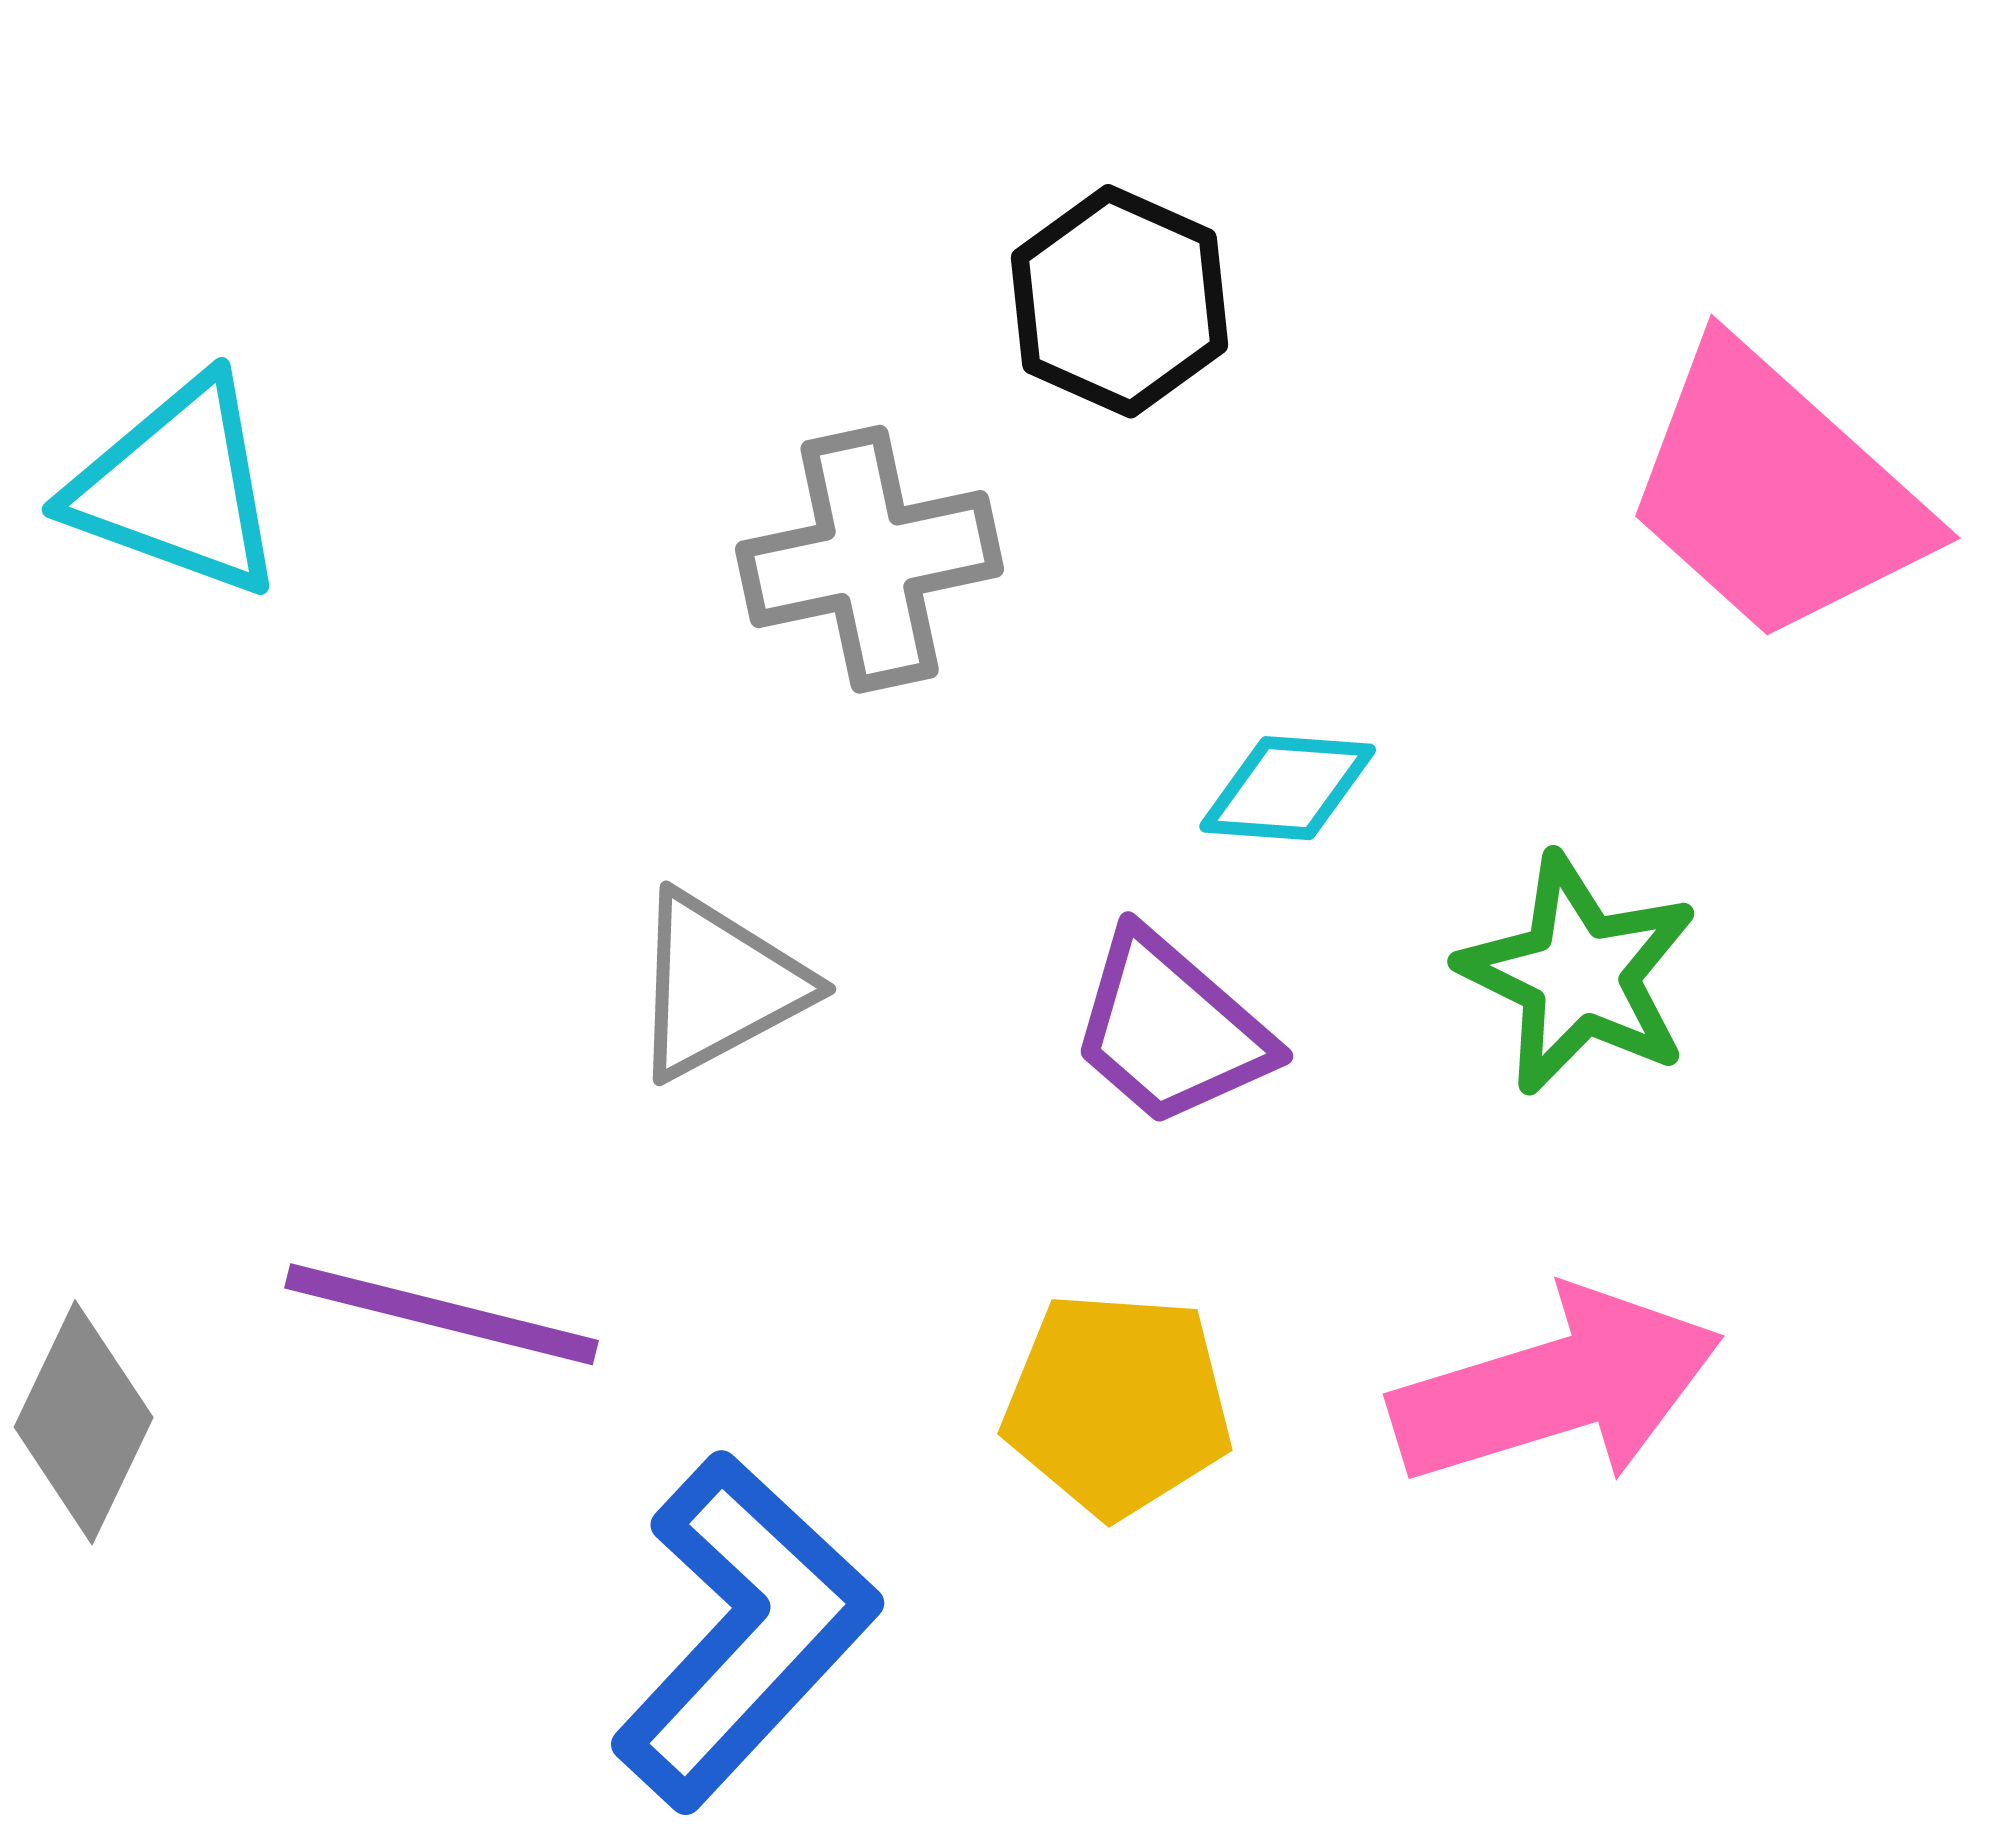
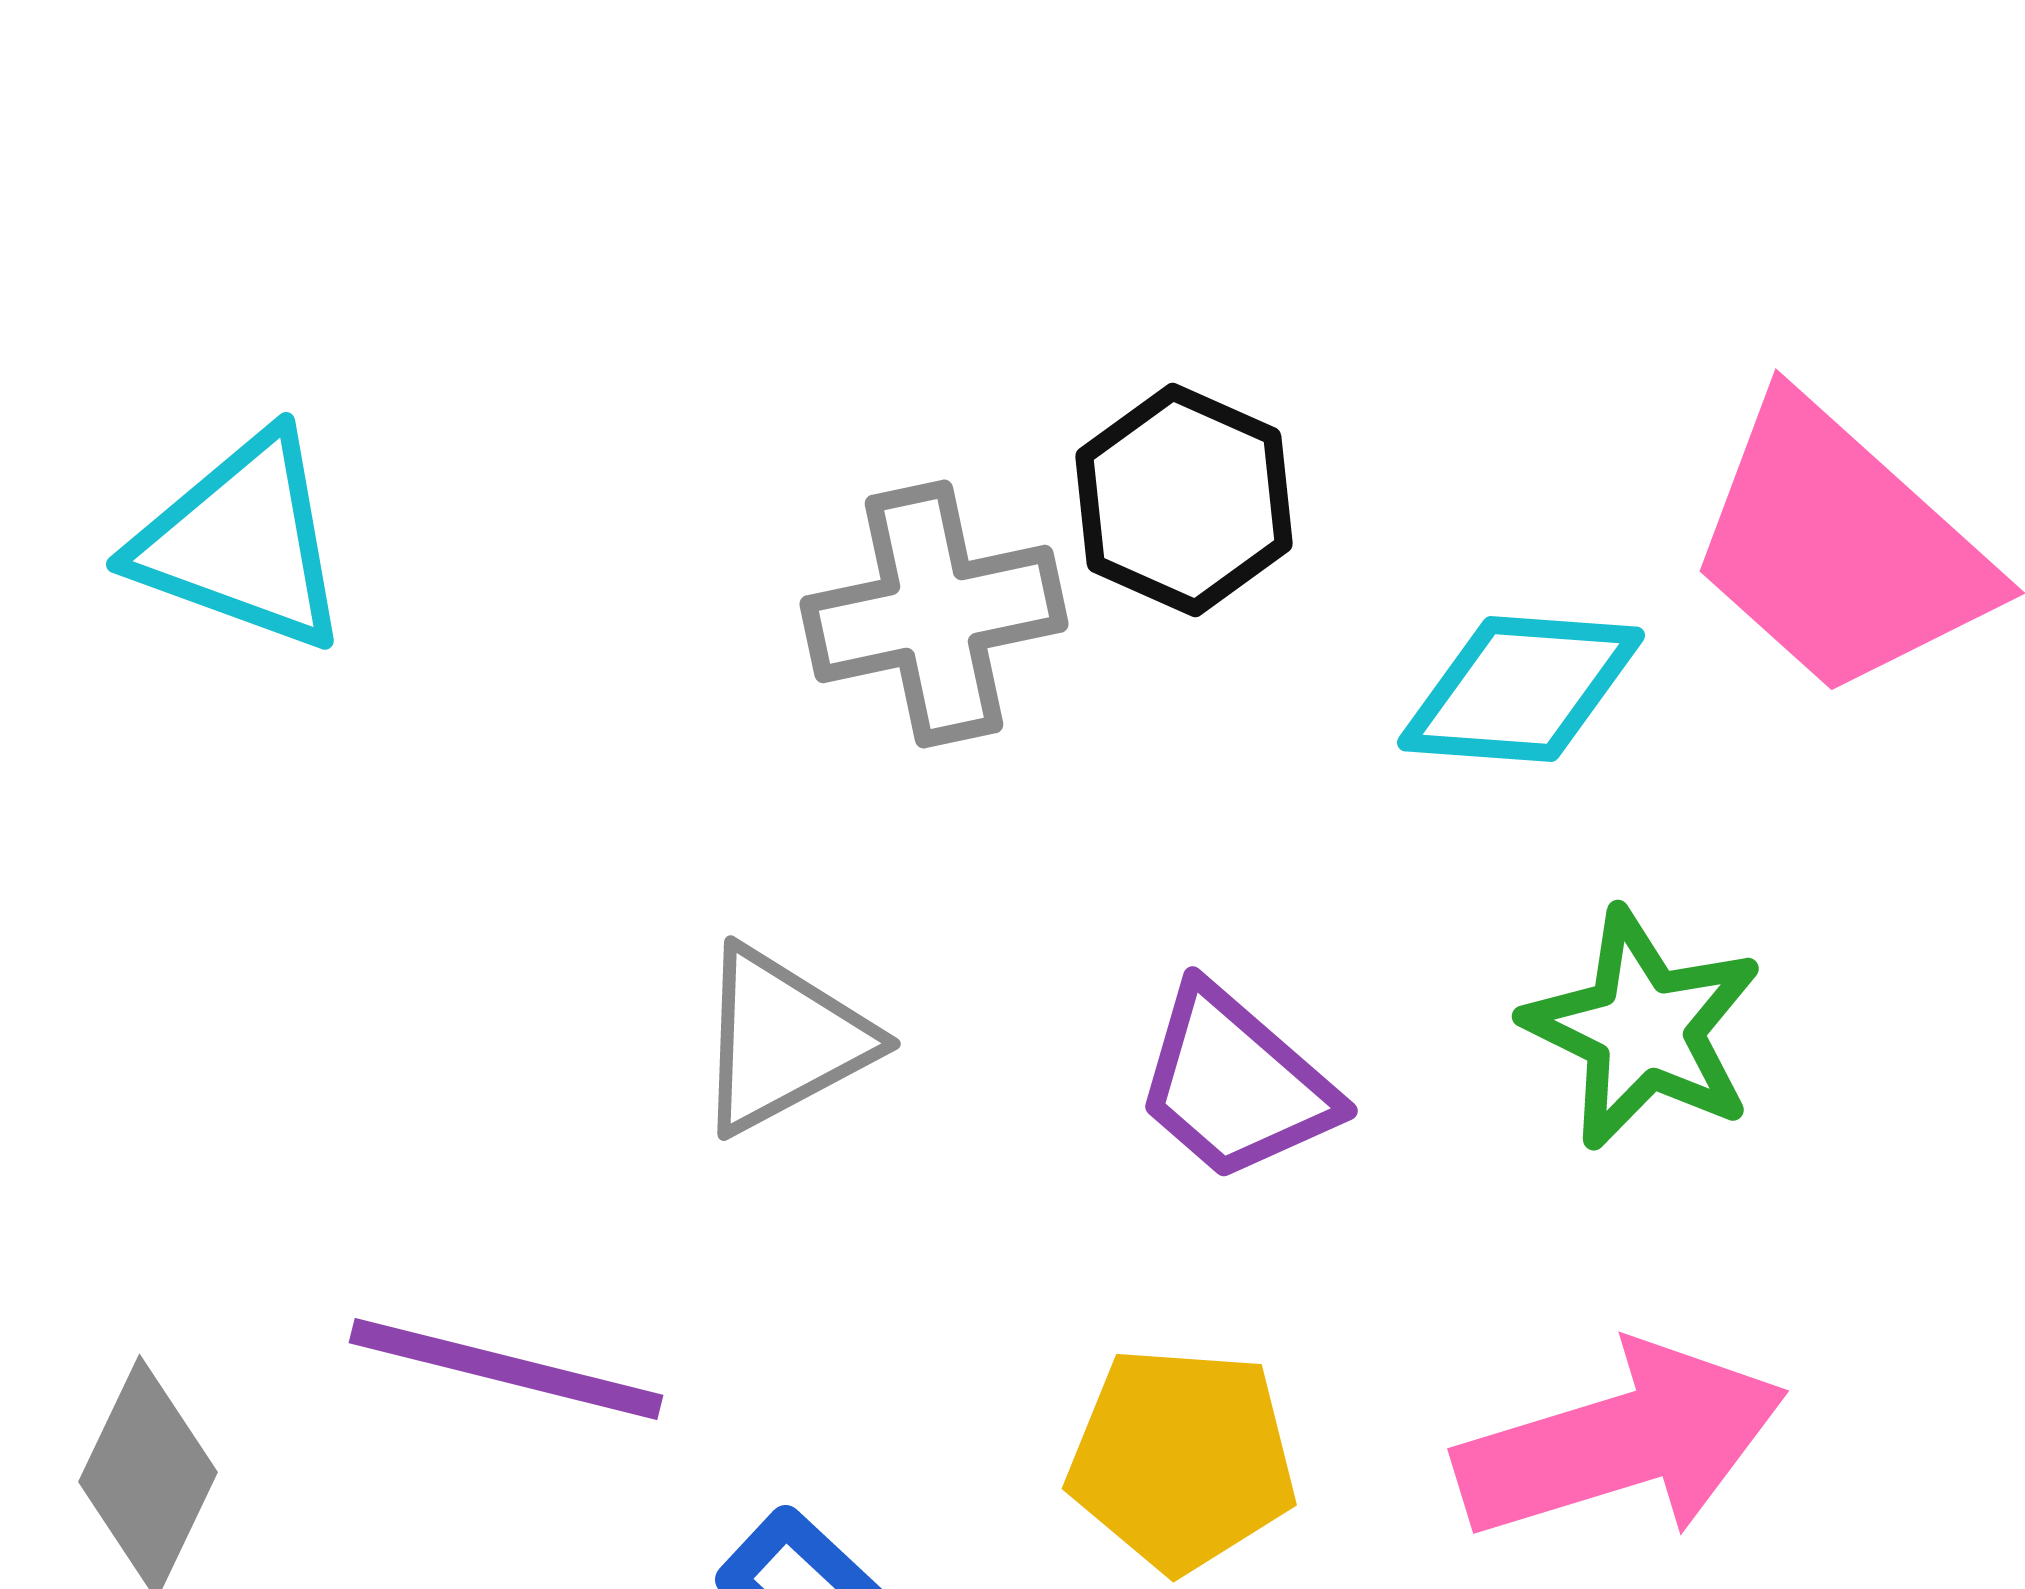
black hexagon: (1120, 301) -> (1184, 500), moved
cyan diamond: (1288, 788) -> (1521, 689), moved, size x1.4

